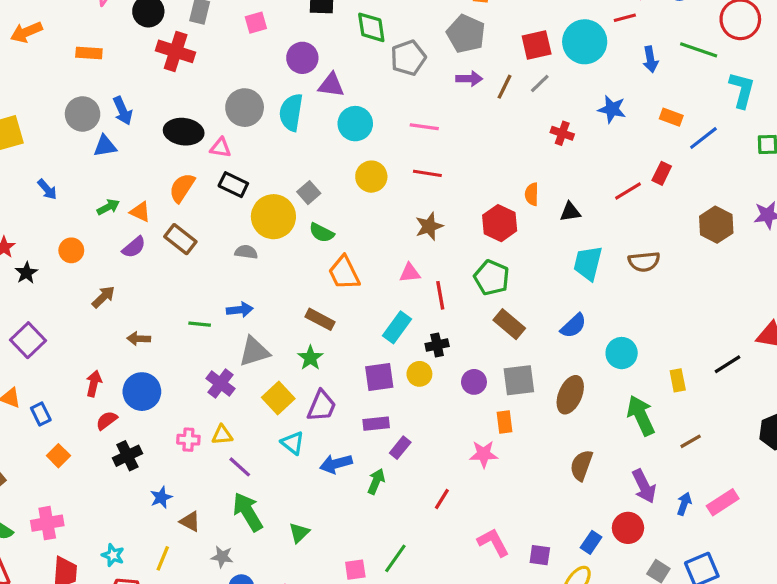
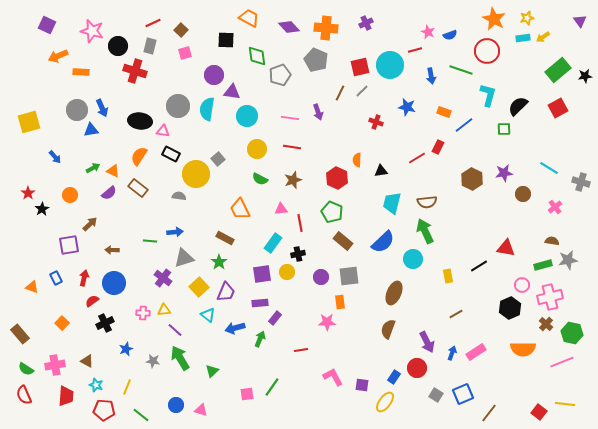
orange arrow: (26, 32) -> (58, 56), moved
purple arrow: (469, 79) -> (318, 112), moved, turned 70
green semicircle: (322, 233) -> (260, 179), moved
blue semicircle: (573, 326) -> (383, 242), size x1.4
purple square: (28, 340) -> (69, 245), moved, turned 35
brown ellipse: (570, 395) -> (394, 293), moved
blue rectangle: (41, 414) -> (56, 278), moved
green arrow: (641, 416) -> (425, 231), moved
red line: (442, 499) -> (301, 350), turned 48
brown triangle: (190, 521) -> (87, 361), moved
gray star: (222, 557) -> (153, 361), moved

